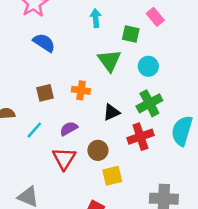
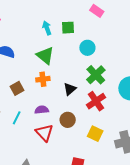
pink rectangle: (155, 17) -> (97, 11), moved
cyan arrow: (96, 18) -> (47, 28), moved
green triangle: (109, 61) -> (45, 56), moved
purple semicircle: (69, 129) -> (42, 110), turned 40
yellow square: (112, 176) -> (95, 134), moved, turned -35

